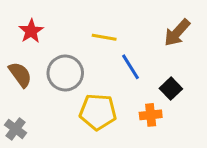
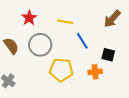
red star: (31, 31) -> (29, 18), moved
black square: (171, 89) -> (108, 55), turned -32

